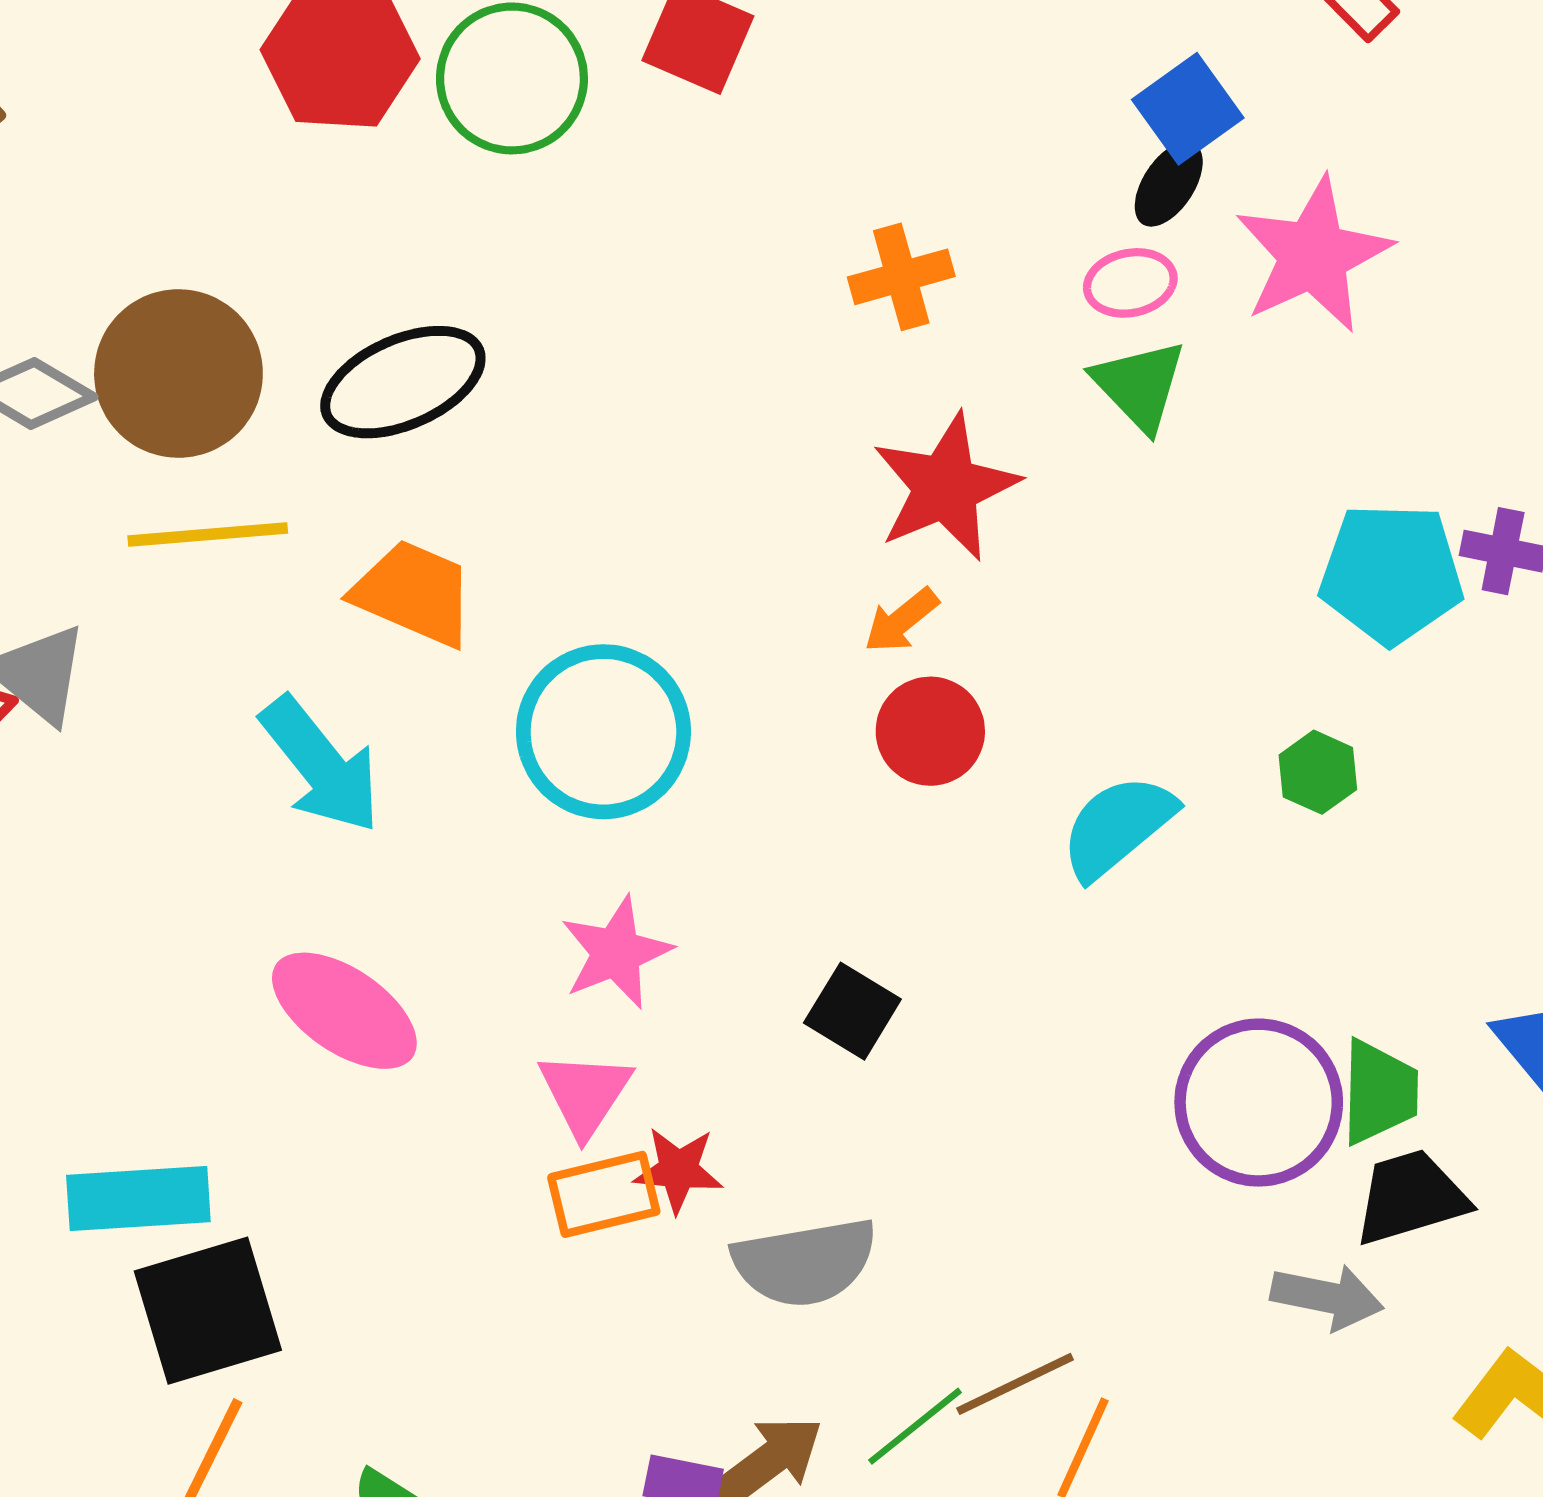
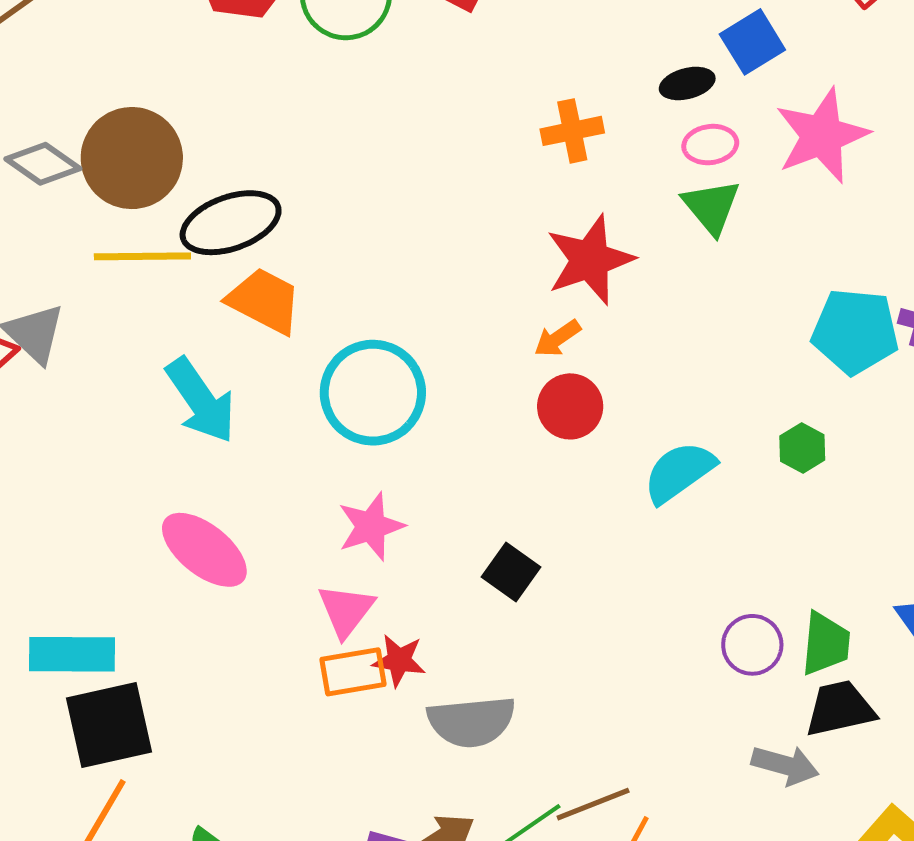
black ellipse: (1169, 184) -> (687, 83), moved, turned 38
black ellipse: (403, 382) -> (231, 223), moved
purple circle: (1259, 1103) -> (752, 645), size x0.6

